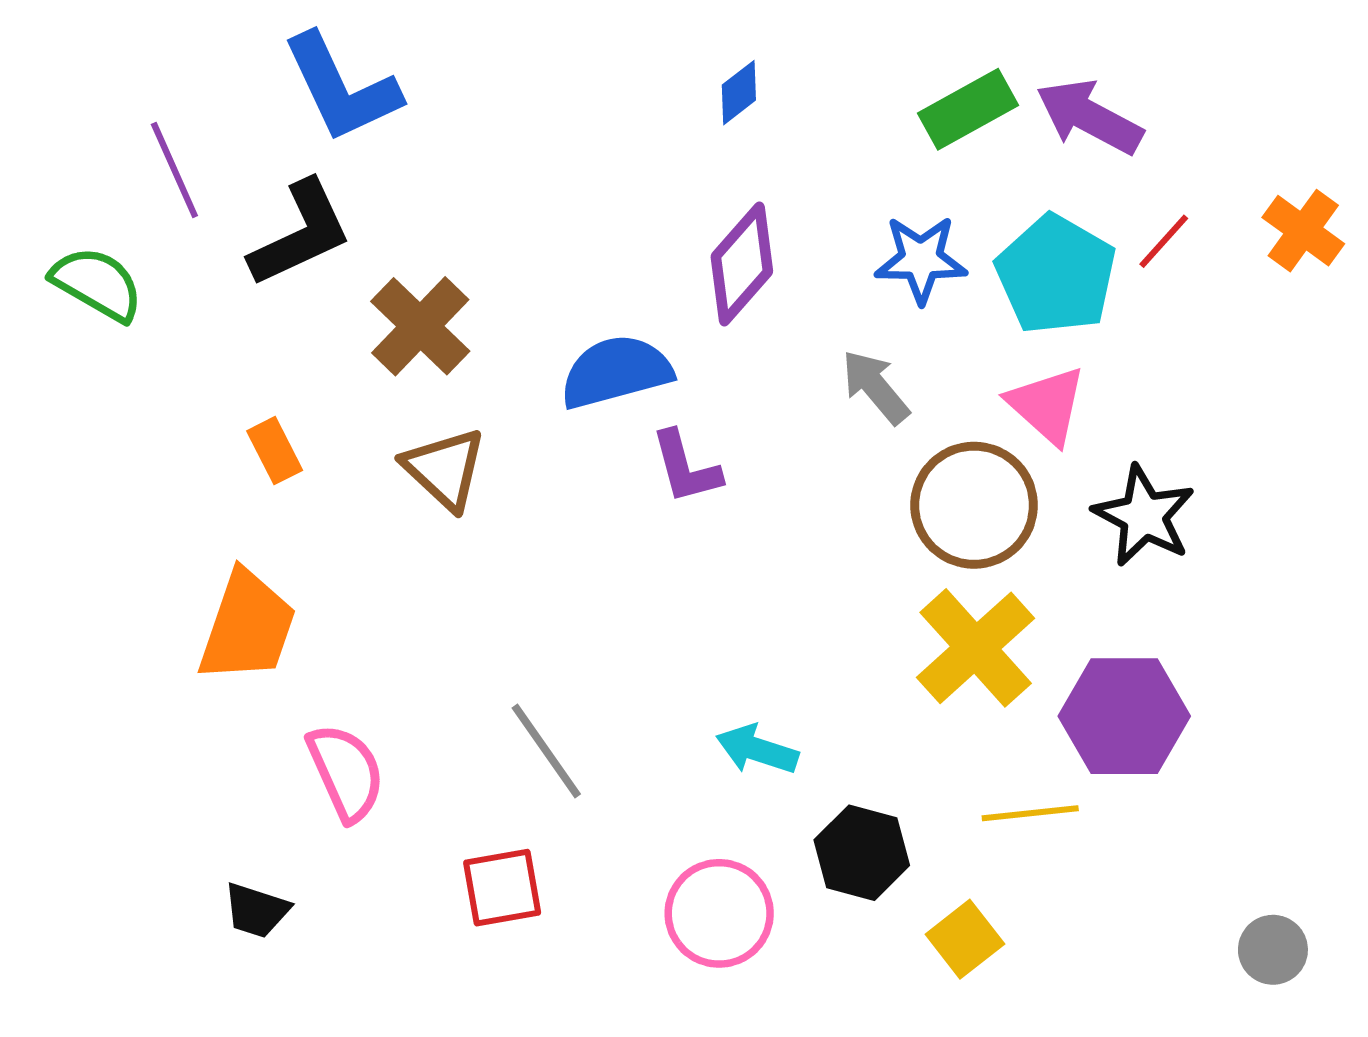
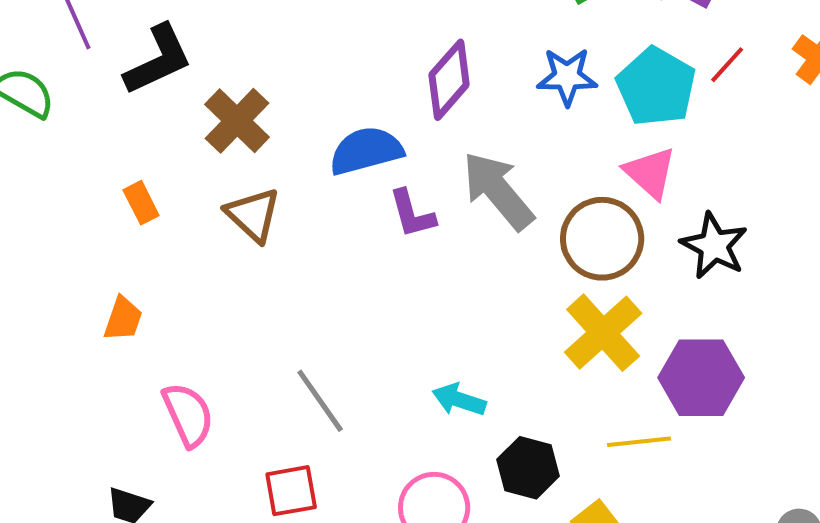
gray arrow: (875, 387) -> (498, 191), moved, size x1.6
orange trapezoid: (247, 627) -> (123, 319), size x0.6

